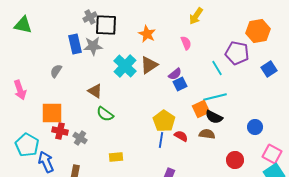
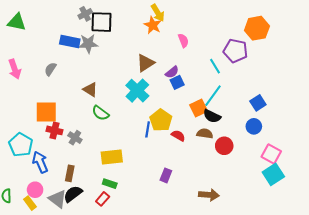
yellow arrow: (196, 16) -> (158, 13), moved, turned -66
orange star: (147, 34) -> (153, 25), moved
blue rectangle: (75, 44) -> (70, 42), turned -66
cyan cross: (125, 66) -> (137, 91), moved
blue square: (269, 69) -> (258, 103), moved
pink arrow: (20, 90) -> (15, 69), moved
cyan line: (215, 97) -> (213, 96), turned -40
blue line: (161, 140) -> (148, 129), moved
yellow rectangle: (116, 157) -> (112, 157), size x1.5
red circle: (235, 160) -> (224, 146), moved

